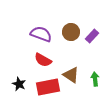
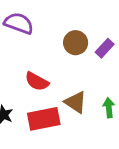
purple semicircle: (41, 34) -> (19, 23), moved

